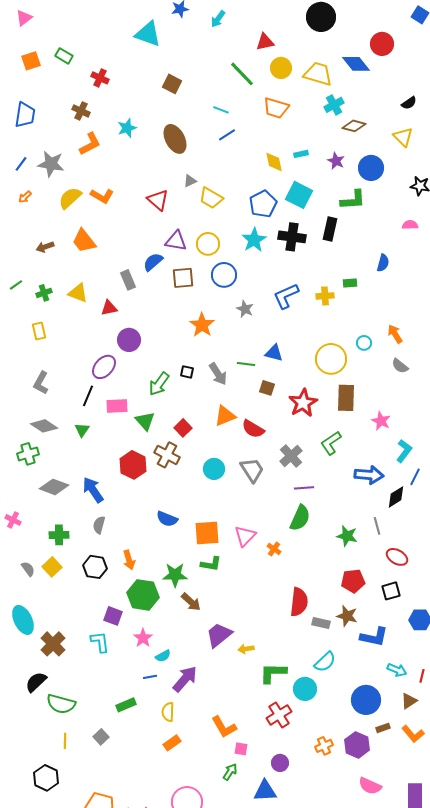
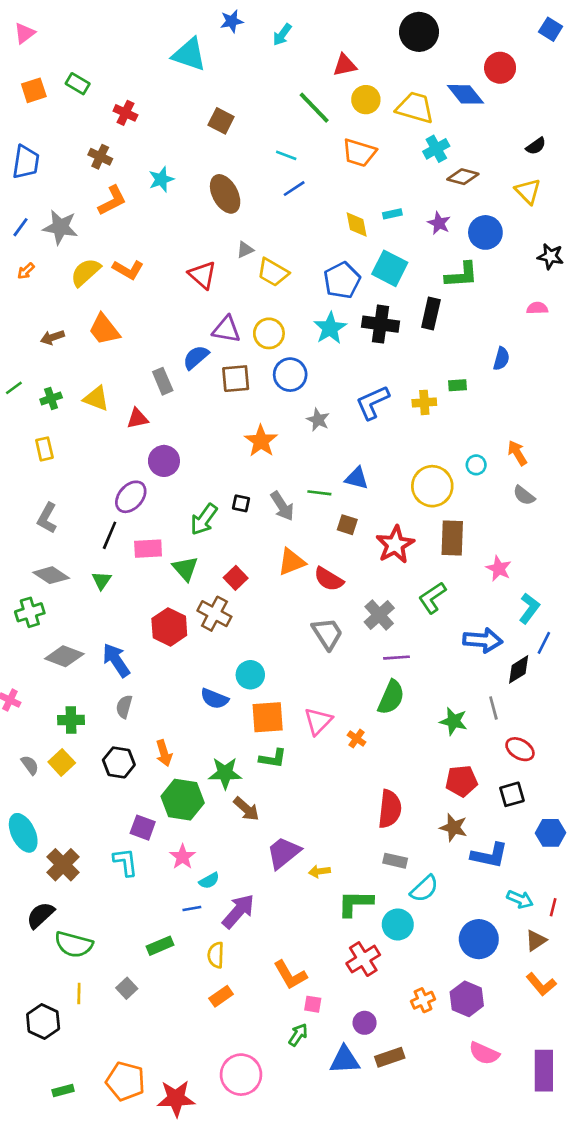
cyan circle: (214, 469) -> (250, 675), moved
gray rectangle: (321, 623) -> (395, 861), moved
brown rectangle: (383, 728) -> (390, 1057), moved, size x1.5
black hexagon: (46, 778) -> (43, 1021), moved

